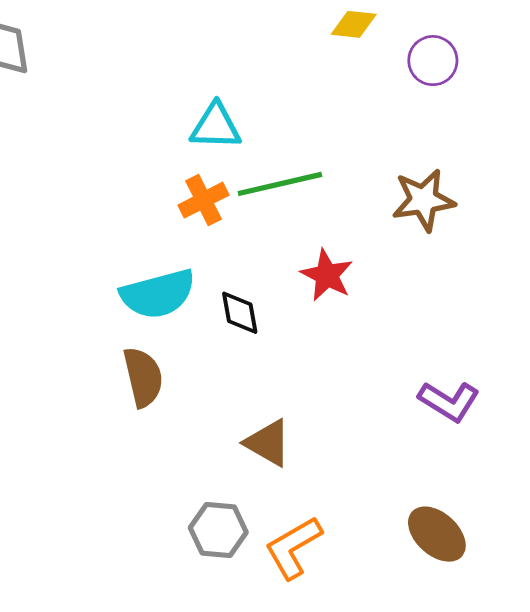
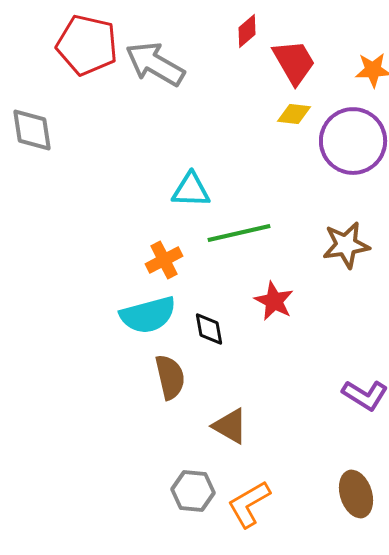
purple circle: (433, 61) -> (353, 141), size x1.8
orange cross: (204, 200) -> (164, 260), moved
brown semicircle: (143, 377) -> (170, 377), moved
brown ellipse: (437, 534) -> (356, 494), turned 30

